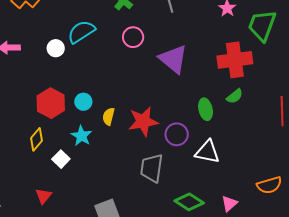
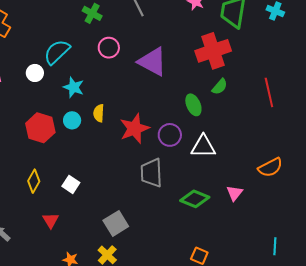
yellow semicircle: (108, 116) -> (99, 113), moved
cyan star: (81, 136) -> (74, 87), moved
yellow diamond: (36, 139) -> (34, 181), moved
white square: (61, 159) -> (71, 184), moved

